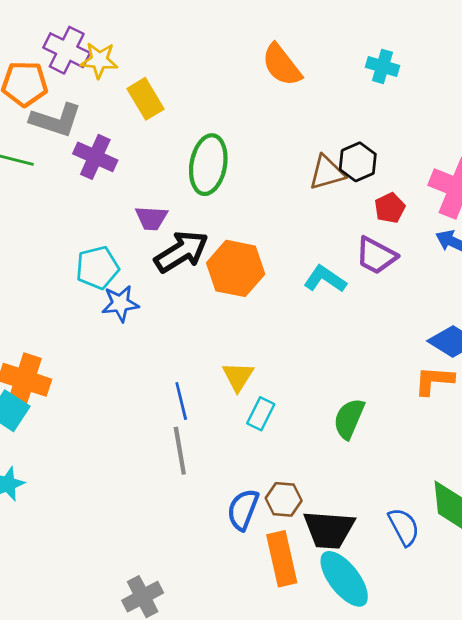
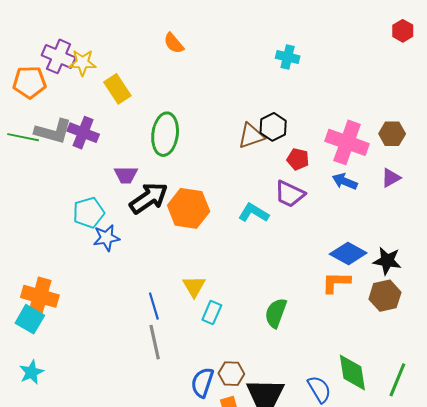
orange semicircle: (282, 65) -> (174, 43), moved, size x0.7
gray L-shape: (56, 120) -> (53, 131), moved
red pentagon: (390, 208) -> (298, 159), turned -30

